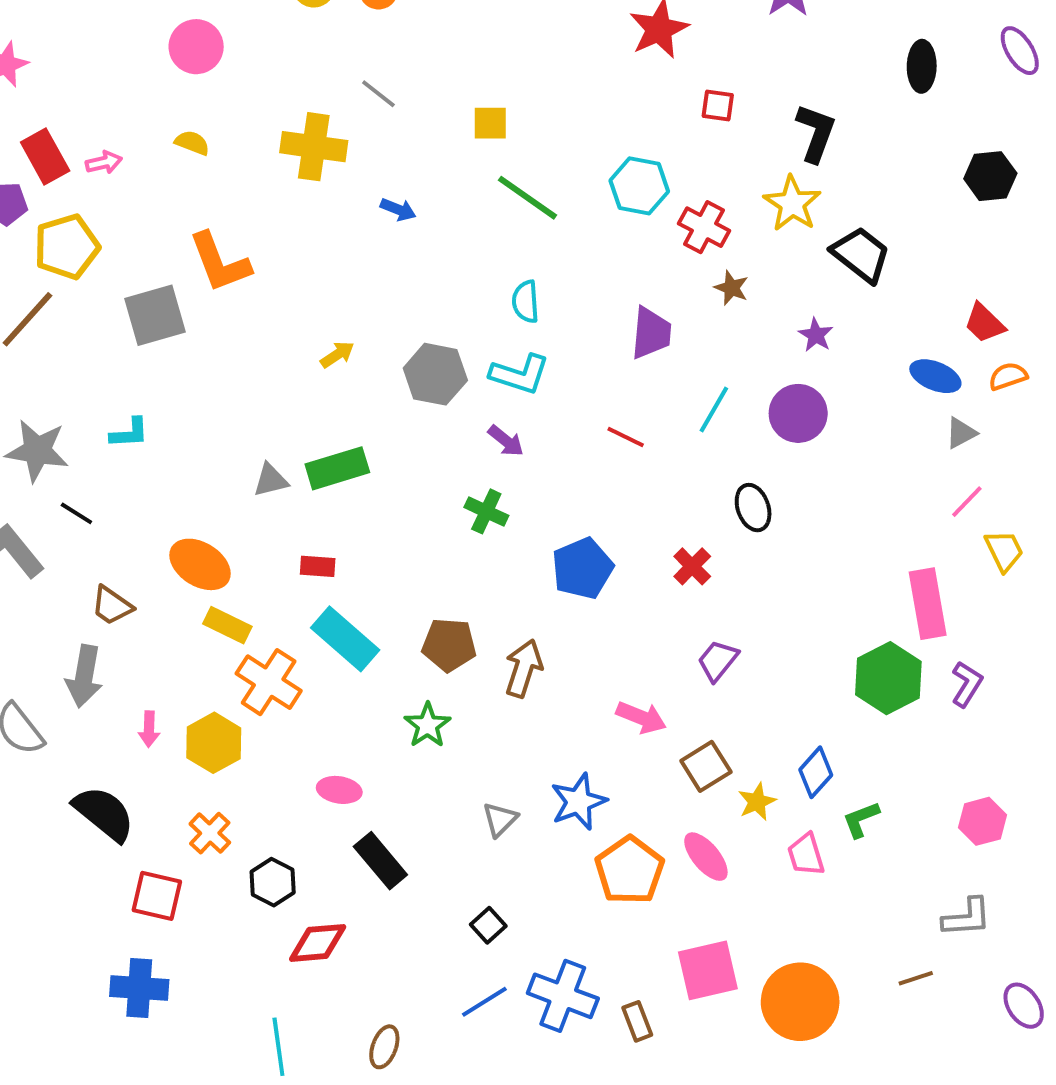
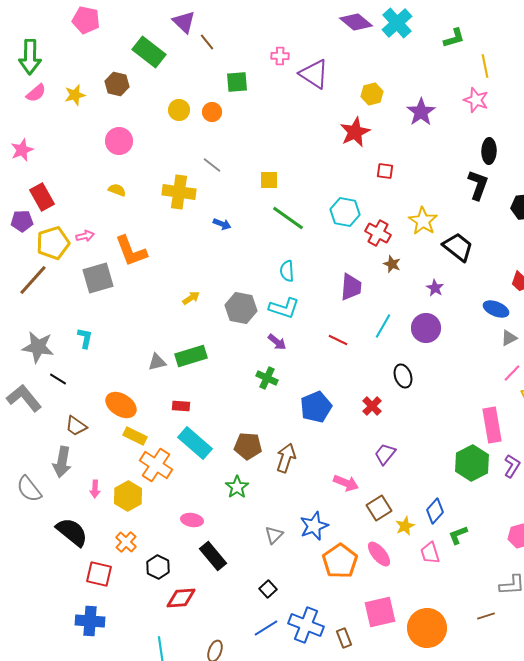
black L-shape: (816, 133) -> (478, 185), moved
pink arrow: (104, 162) -> (85, 236), moved
cyan L-shape: (129, 433) -> (85, 338), turned -75

